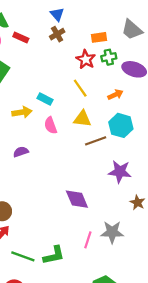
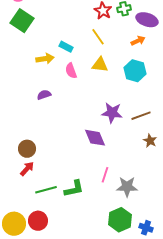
orange arrow: (115, 95) -> (138, 41), moved
brown line: (96, 141) -> (141, 116), moved
purple star: (120, 172) -> (112, 113), moved
gray star: (112, 232) -> (127, 187), moved
green line: (23, 256) -> (46, 190), turned -35

